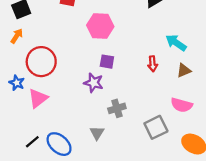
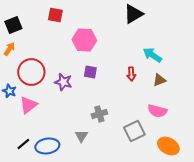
purple star: (94, 83) -> (63, 82), moved
blue ellipse: (59, 144) -> (47, 146), turned -50

